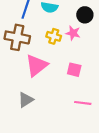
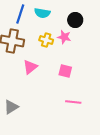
pink triangle: (37, 65) -> (30, 67), size x0.7
gray triangle: (26, 100) -> (11, 107), moved

